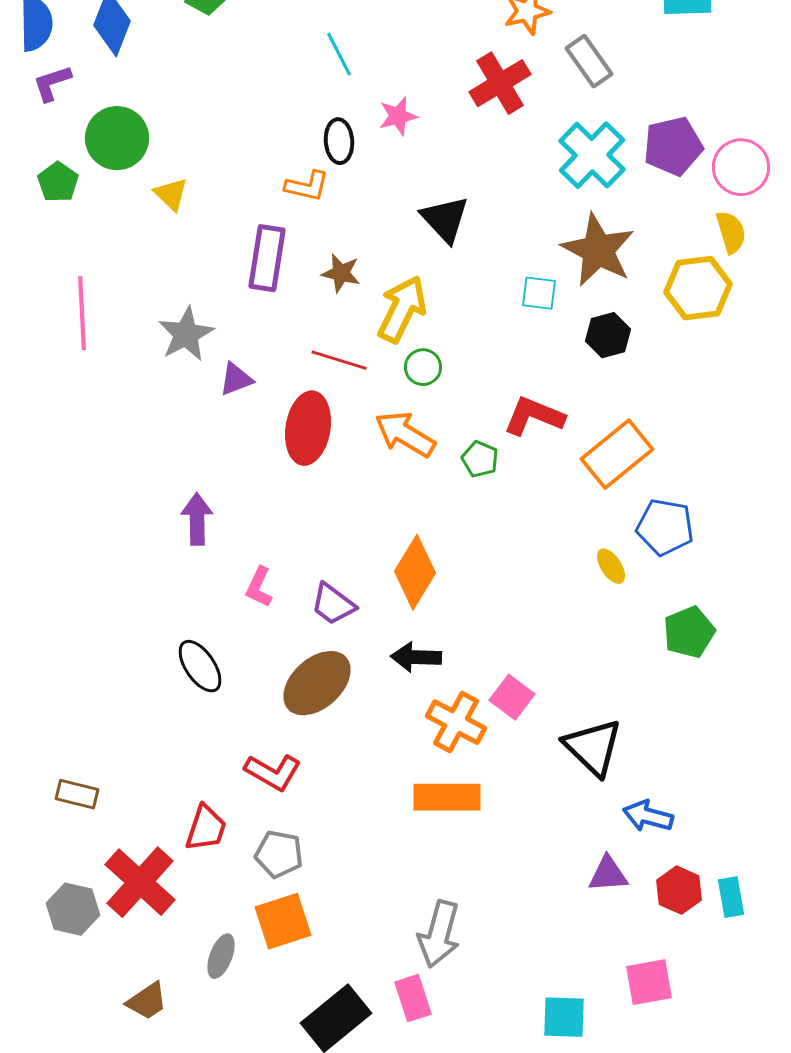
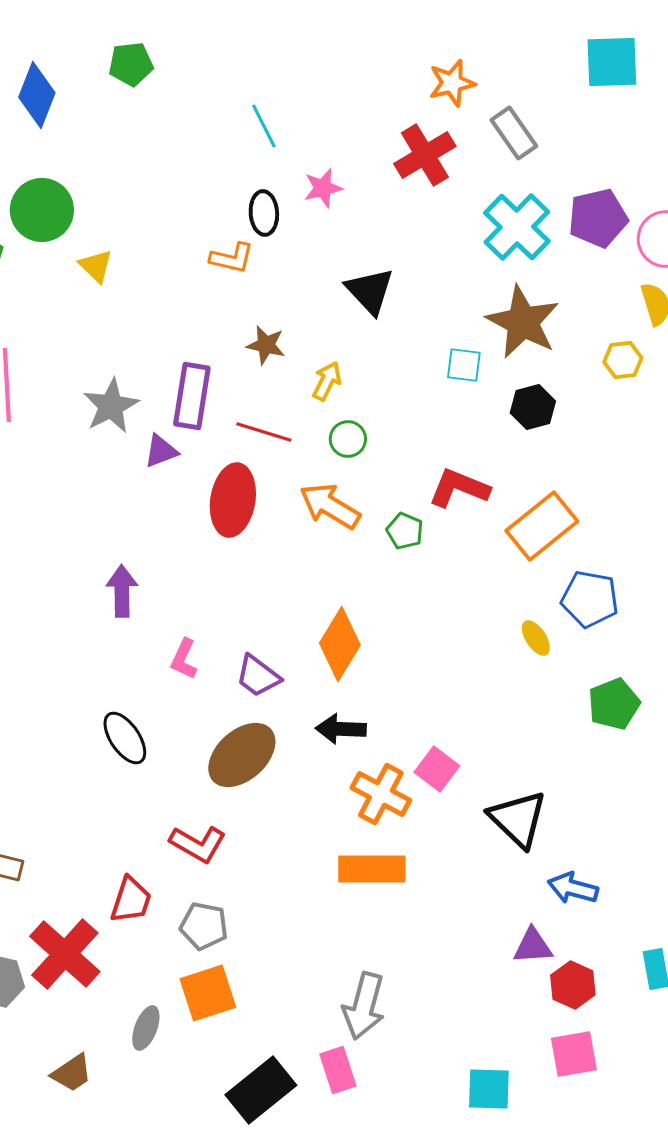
purple rectangle: (267, 258) -> (192, 396), moved
yellow hexagon: (698, 288) -> (623, 360), size x0.6
yellow arrow: (402, 309) -> (327, 381), size x0.6
red hexagon: (679, 890) -> (573, 985), moved

